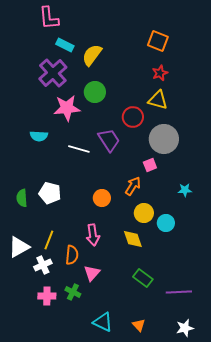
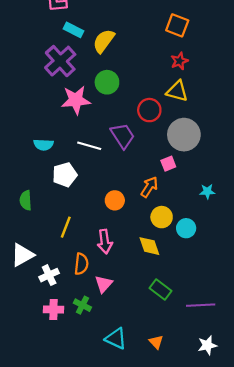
cyan semicircle: (39, 136) -> (43, 145), moved
white pentagon: (50, 193) -> (65, 175), moved, turned -30
yellow line: (49, 240) -> (66, 227), moved

